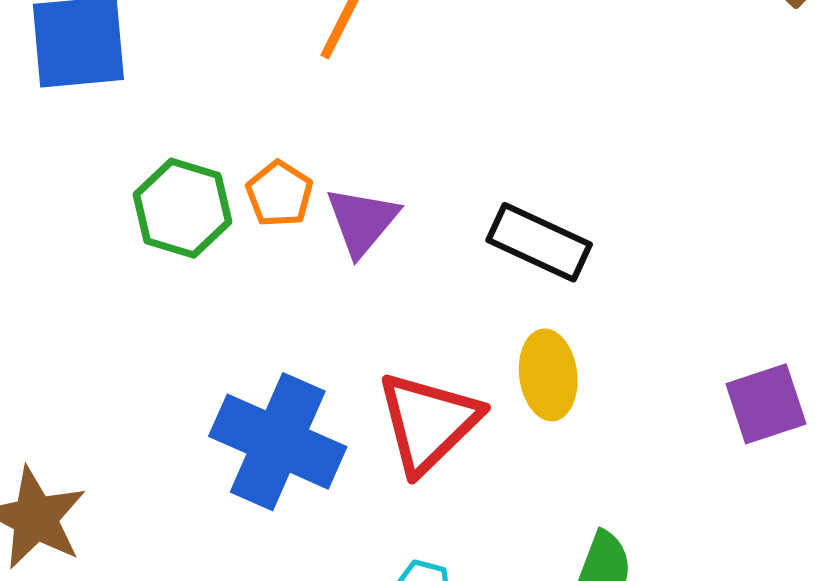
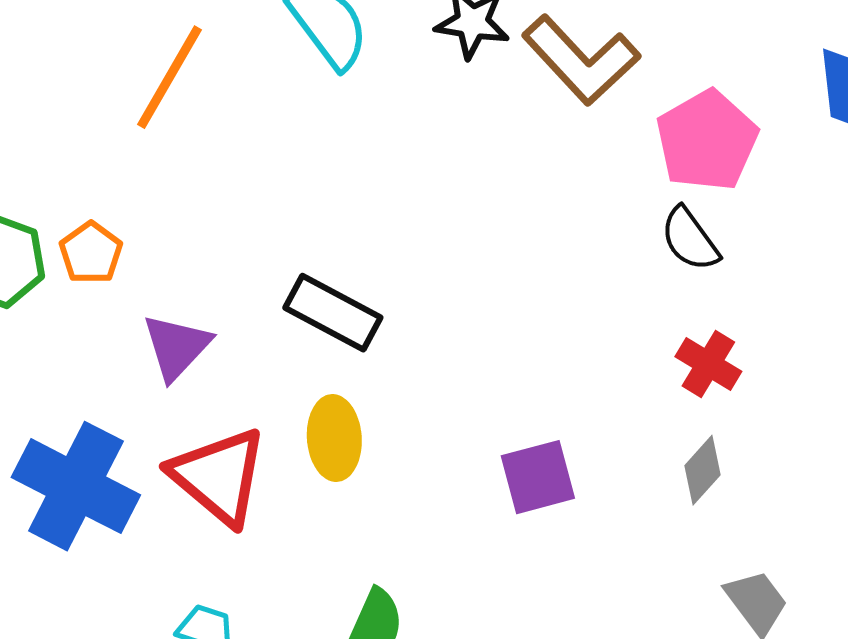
purple triangle: (362, 221) -> (177, 347), moved
red triangle: (428, 422) -> (219, 476), turned -39

